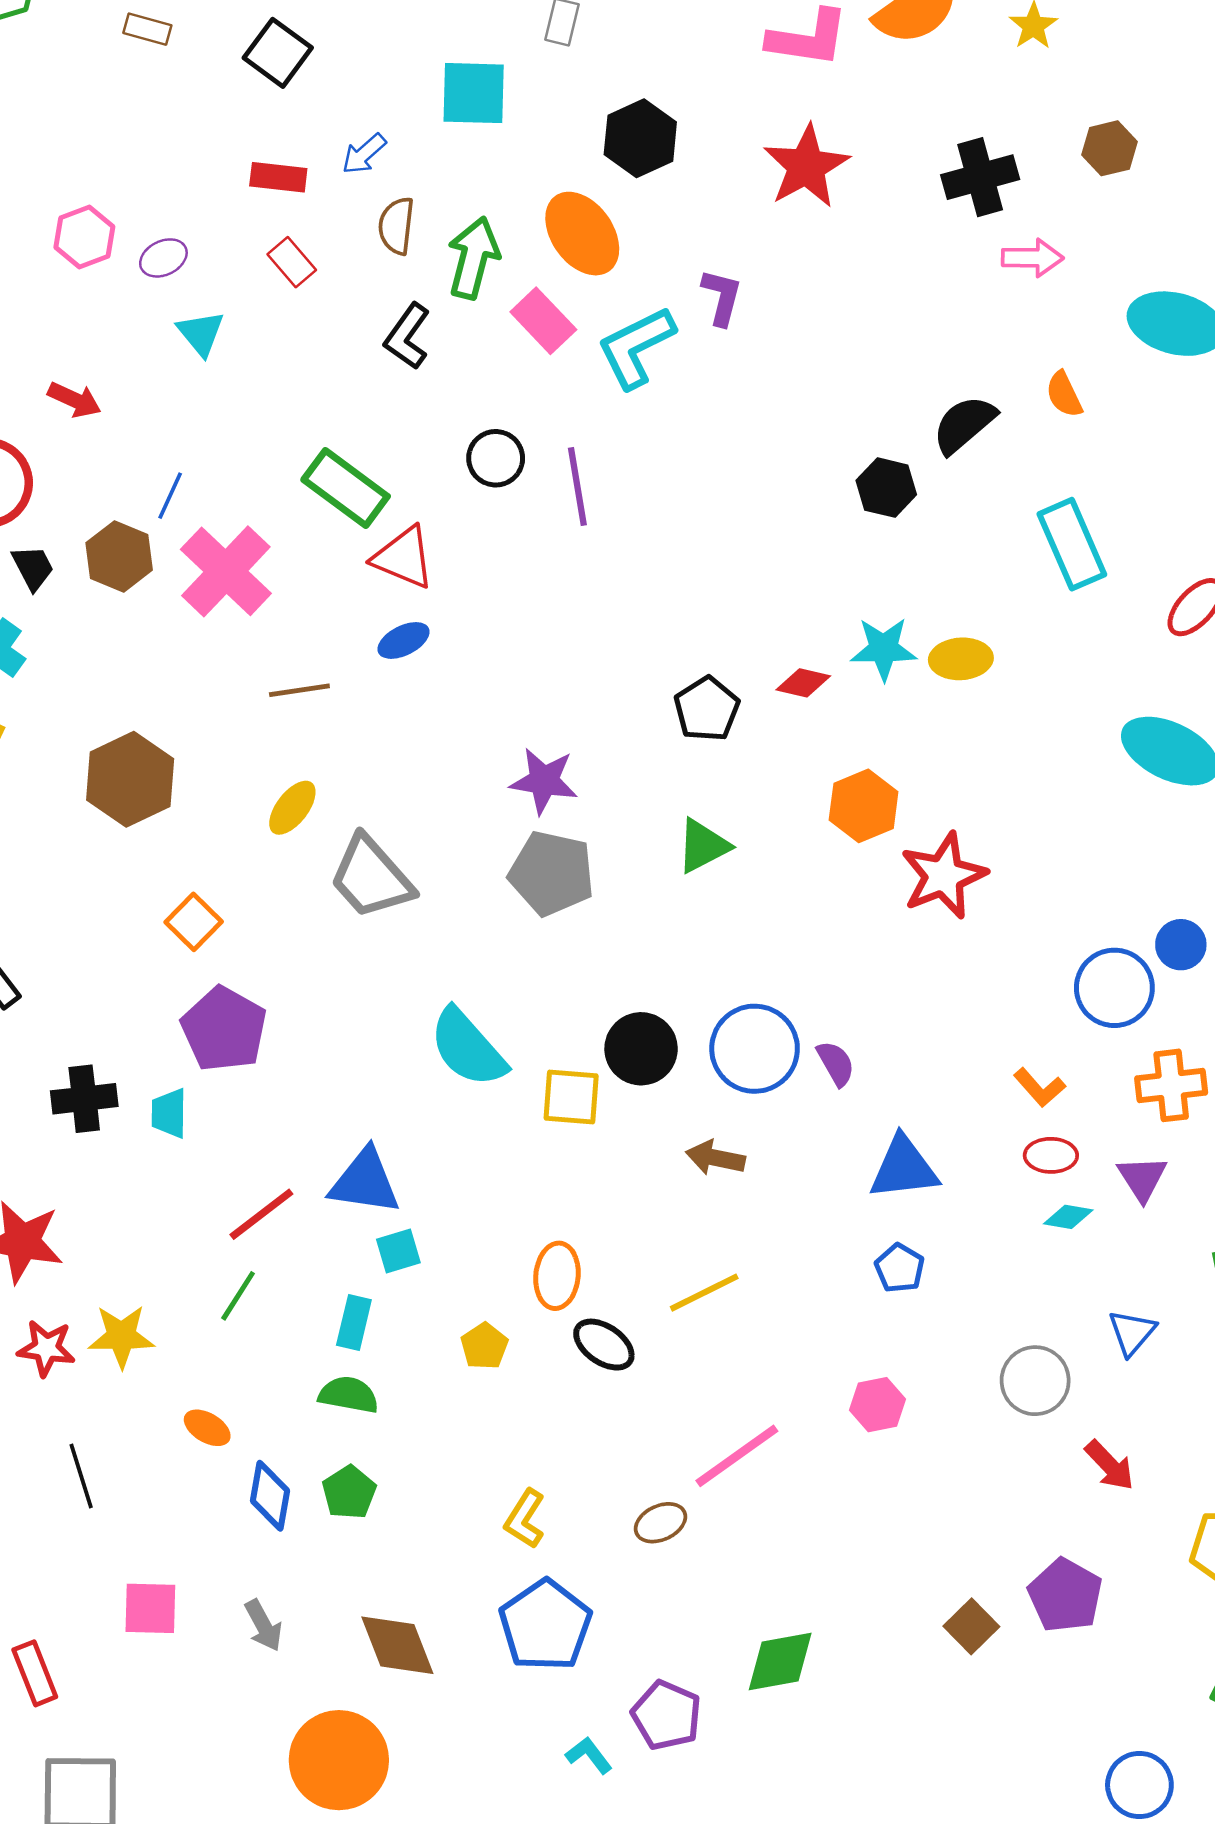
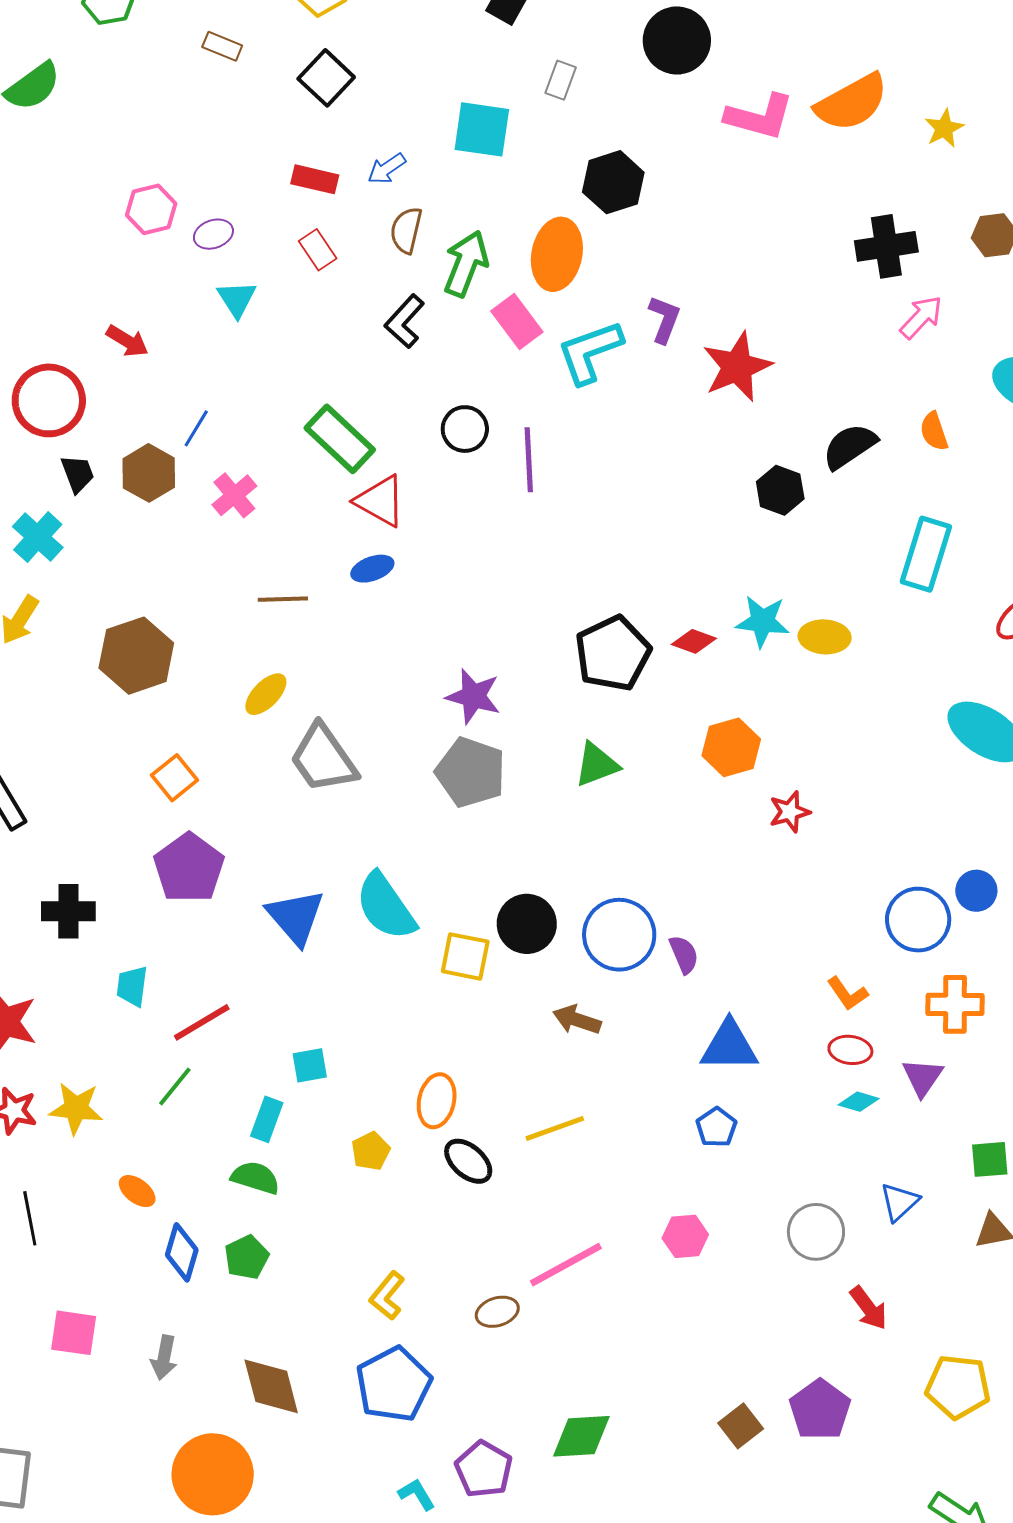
red star: (806, 166) -> (737, 367), moved
orange ellipse: (582, 234) -> (557, 254), turned 40
pink arrow: (1032, 258) -> (921, 317), turned -54
cyan rectangle: (1072, 544) -> (926, 554), turned 34
pink cross: (226, 571) -> (234, 495), size x0.6
black pentagon: (707, 709) -> (613, 653), size x1.4
red star: (943, 876) -> (790, 812), size x0.6
cyan trapezoid: (169, 1113) -> (132, 986), moved
blue triangle: (365, 1182) -> (296, 917), moved, turned 34
gray arrow: (263, 1626) -> (164, 1357), turned 33

